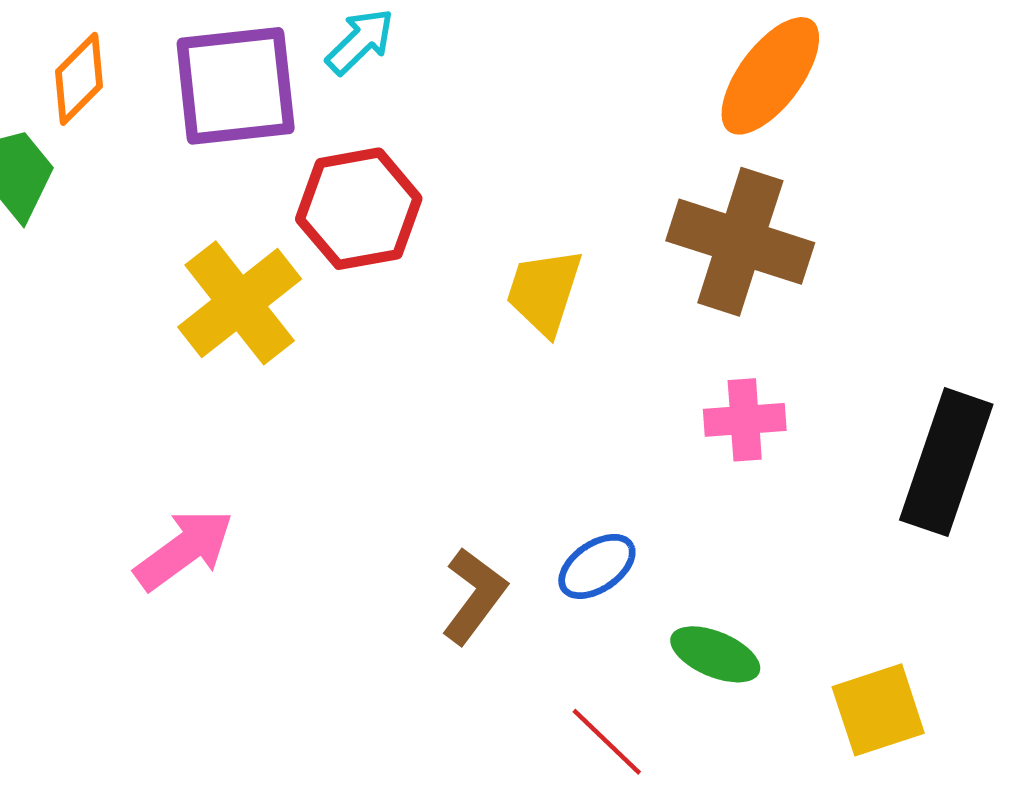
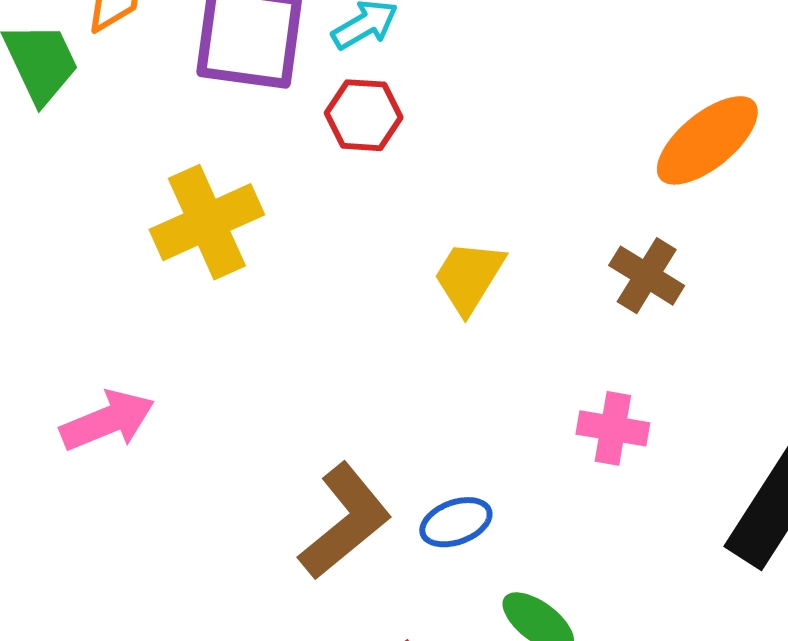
red hexagon: (359, 209) -> (364, 115), moved, size x0.7
brown cross: (740, 242) -> (647, 276), size x0.6
brown L-shape: (474, 596) -> (345, 521), size x1.4

